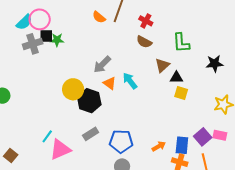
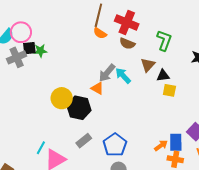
orange semicircle: (99, 17) -> (100, 33), moved
red cross: (146, 21) -> (127, 22), size x1.6
green L-shape: (181, 43) -> (164, 40), turned -150
gray arrow: (102, 65) -> (107, 73), moved
cyan arrow: (130, 81) -> (123, 76), moved
blue pentagon: (121, 141) -> (115, 145), turned -30
orange arrow: (159, 146) -> (161, 146), moved

